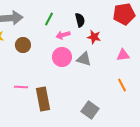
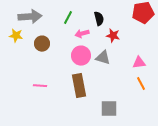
pink triangle: (123, 55) -> (139, 63), moved
brown rectangle: (43, 99) -> (79, 86), moved
gray square: (90, 110) -> (109, 109), turned -36

